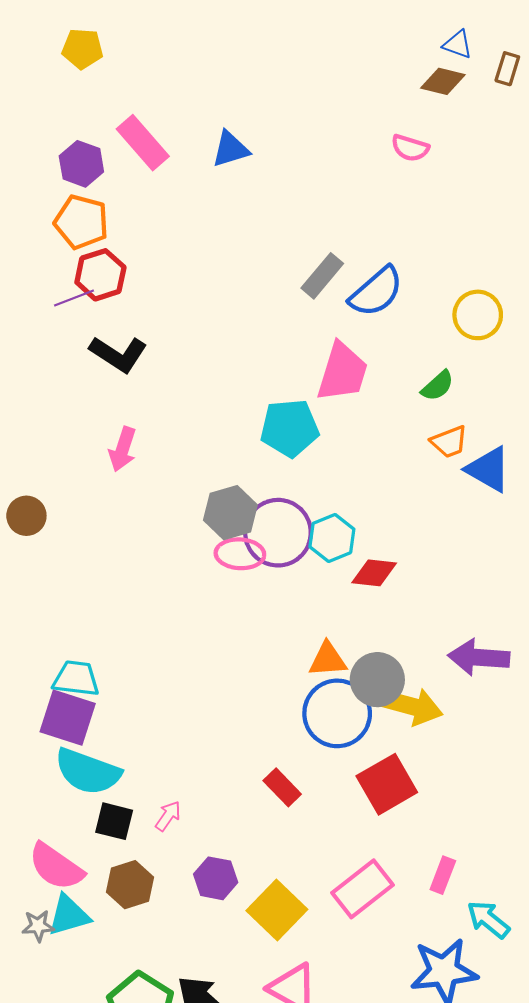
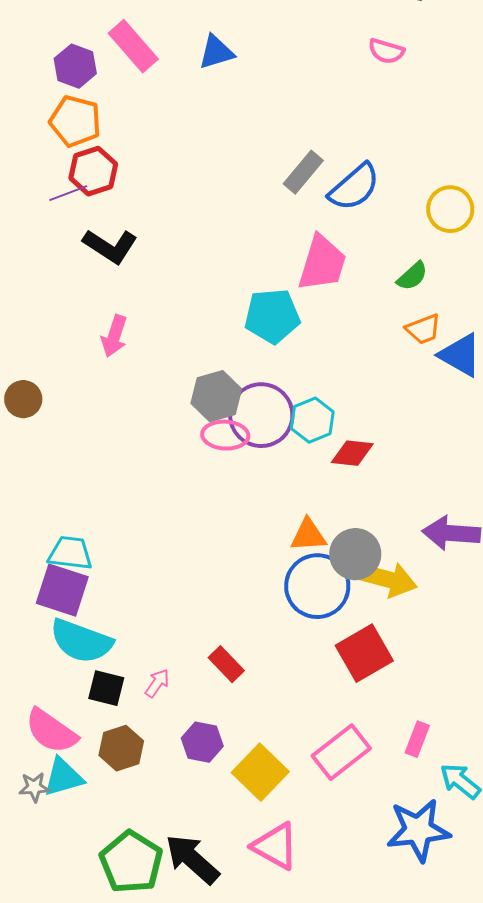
red rectangle: (282, 787) -> (226, 664), moved

